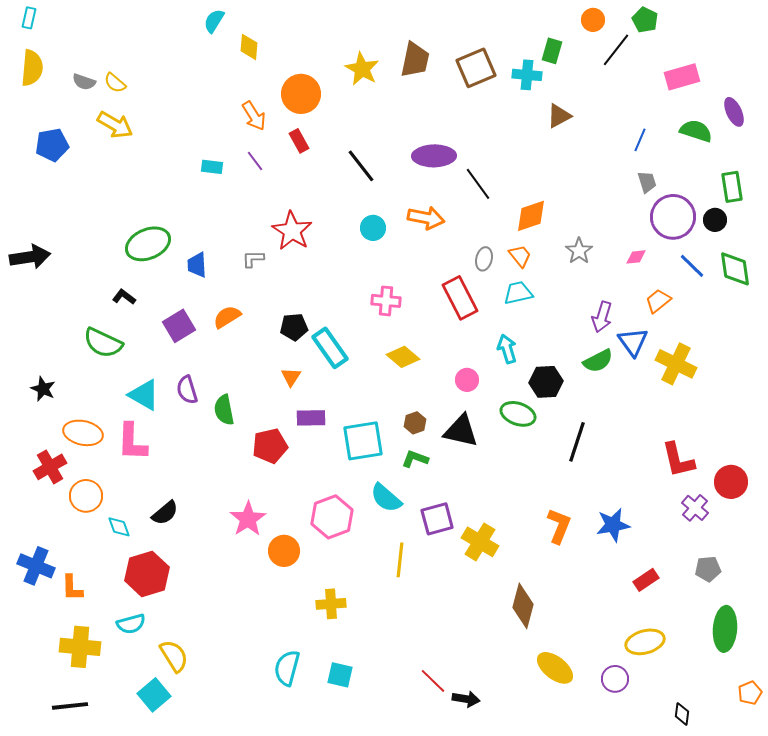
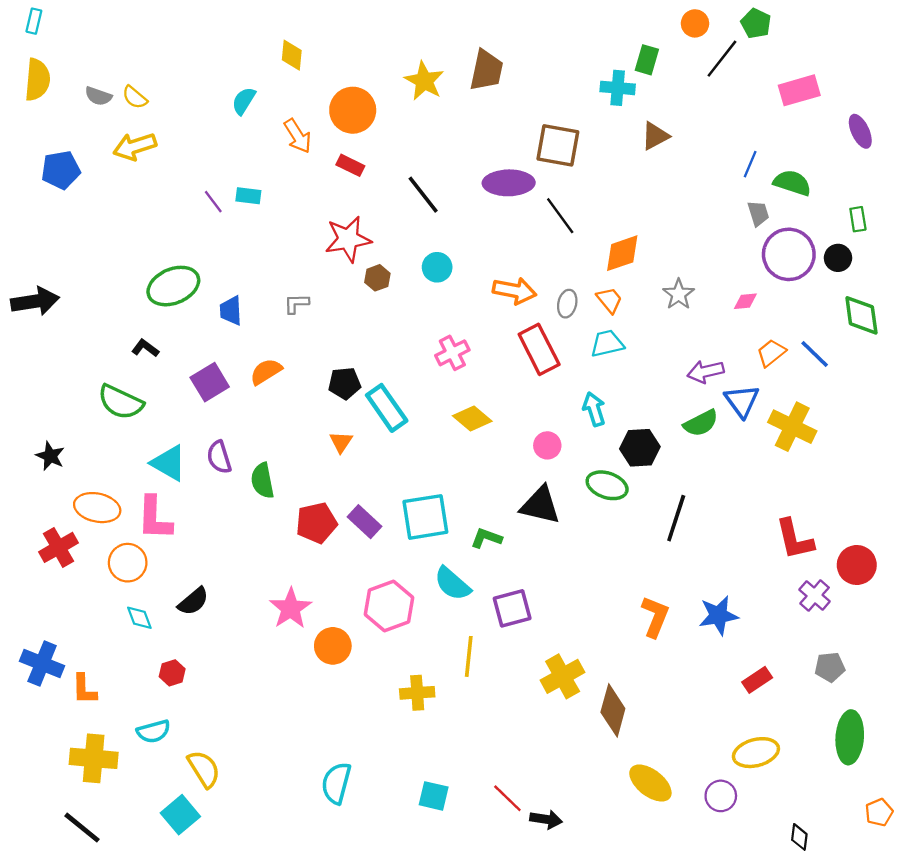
cyan semicircle: (214, 21) -> (244, 101), moved
brown square: (476, 68) -> (558, 145), moved, turned 33
yellow arrow: (115, 125) -> (135, 147), turned 132
green semicircle: (696, 131) -> (792, 183), moved
red rectangle: (299, 141) -> (350, 165), turned -35
purple line: (255, 161) -> (213, 202), moved
green rectangle: (732, 187) -> (858, 219), size x0.7
orange arrow: (426, 218) -> (514, 291), moved
red star: (292, 231) -> (348, 239), moved, turned 30
blue line: (692, 266) -> (815, 354), moved
pink cross: (386, 301) -> (452, 353), turned -32
purple arrow: (602, 317) -> (706, 372), turned 60
purple rectangle: (311, 418) -> (364, 522), moved, turned 44
brown hexagon: (415, 423) -> (377, 278), moved
orange circle: (86, 496) -> (128, 563), moved
yellow cross: (480, 542) -> (563, 676), moved, turned 30
red hexagon: (147, 574) -> (172, 673), size x0.5
yellow cross: (331, 604) -> (417, 693), moved
cyan square: (340, 675) -> (434, 796), moved
black line: (70, 706) -> (82, 828), turned 45

